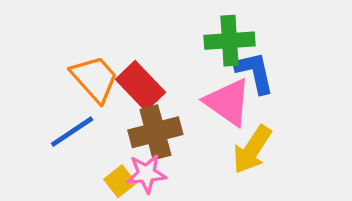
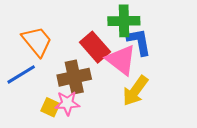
red rectangle: (141, 86) -> (95, 47), moved
yellow square: (120, 181) -> (50, 107), turned -30

